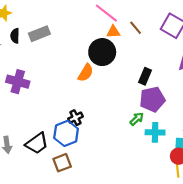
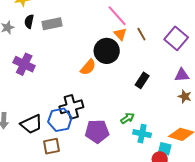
orange triangle: (113, 32) -> (120, 34), turned 40
purple pentagon: (152, 99) -> (97, 131), moved
black cross: (75, 118) -> (71, 107), size x1.6

